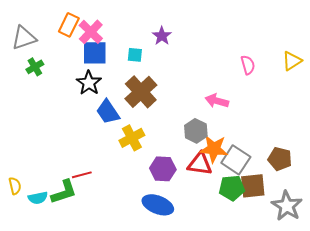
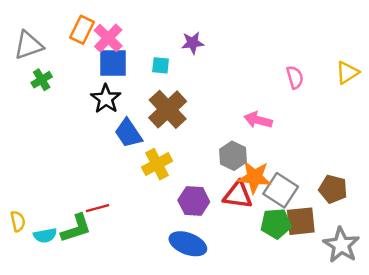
purple star: (162, 36) -> (193, 43), turned 30

